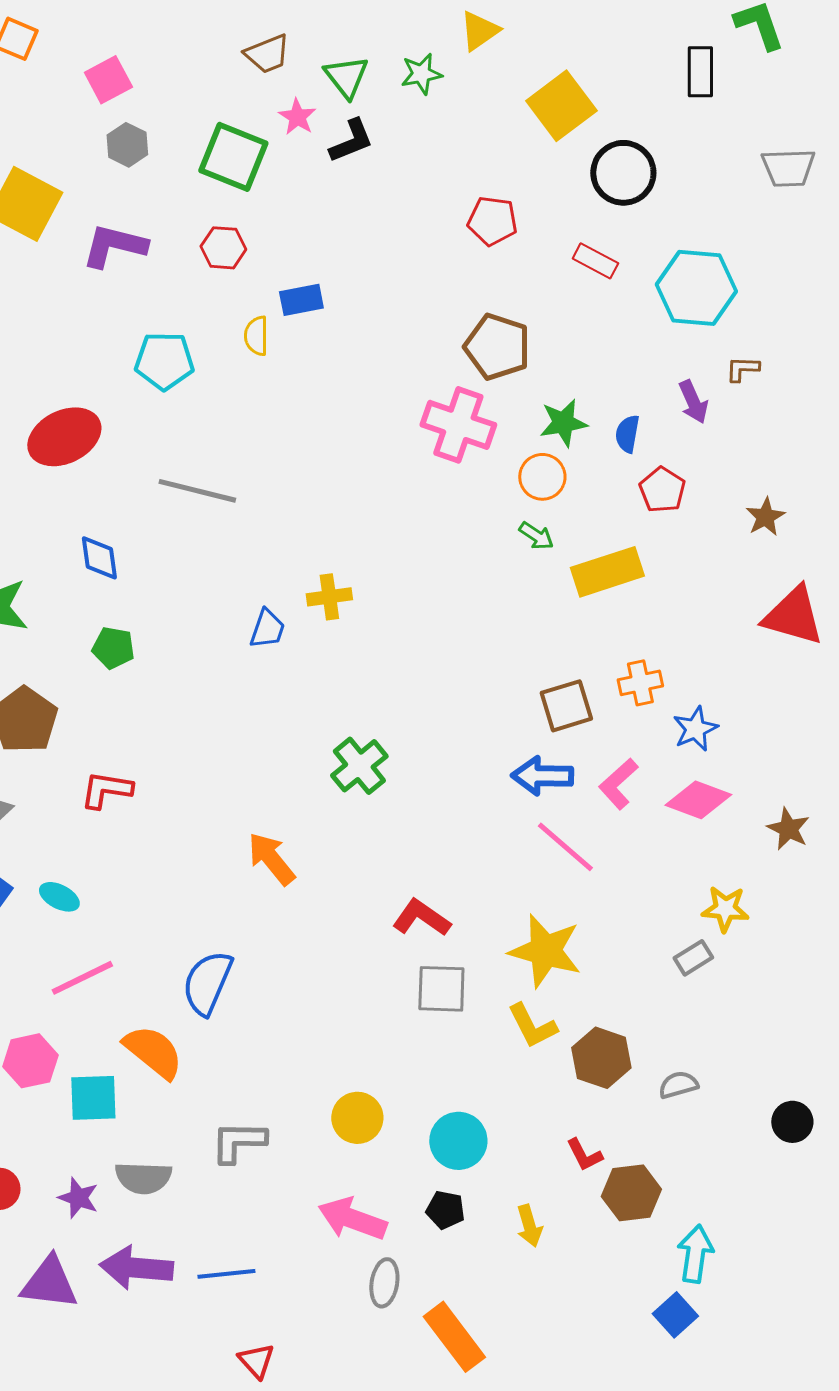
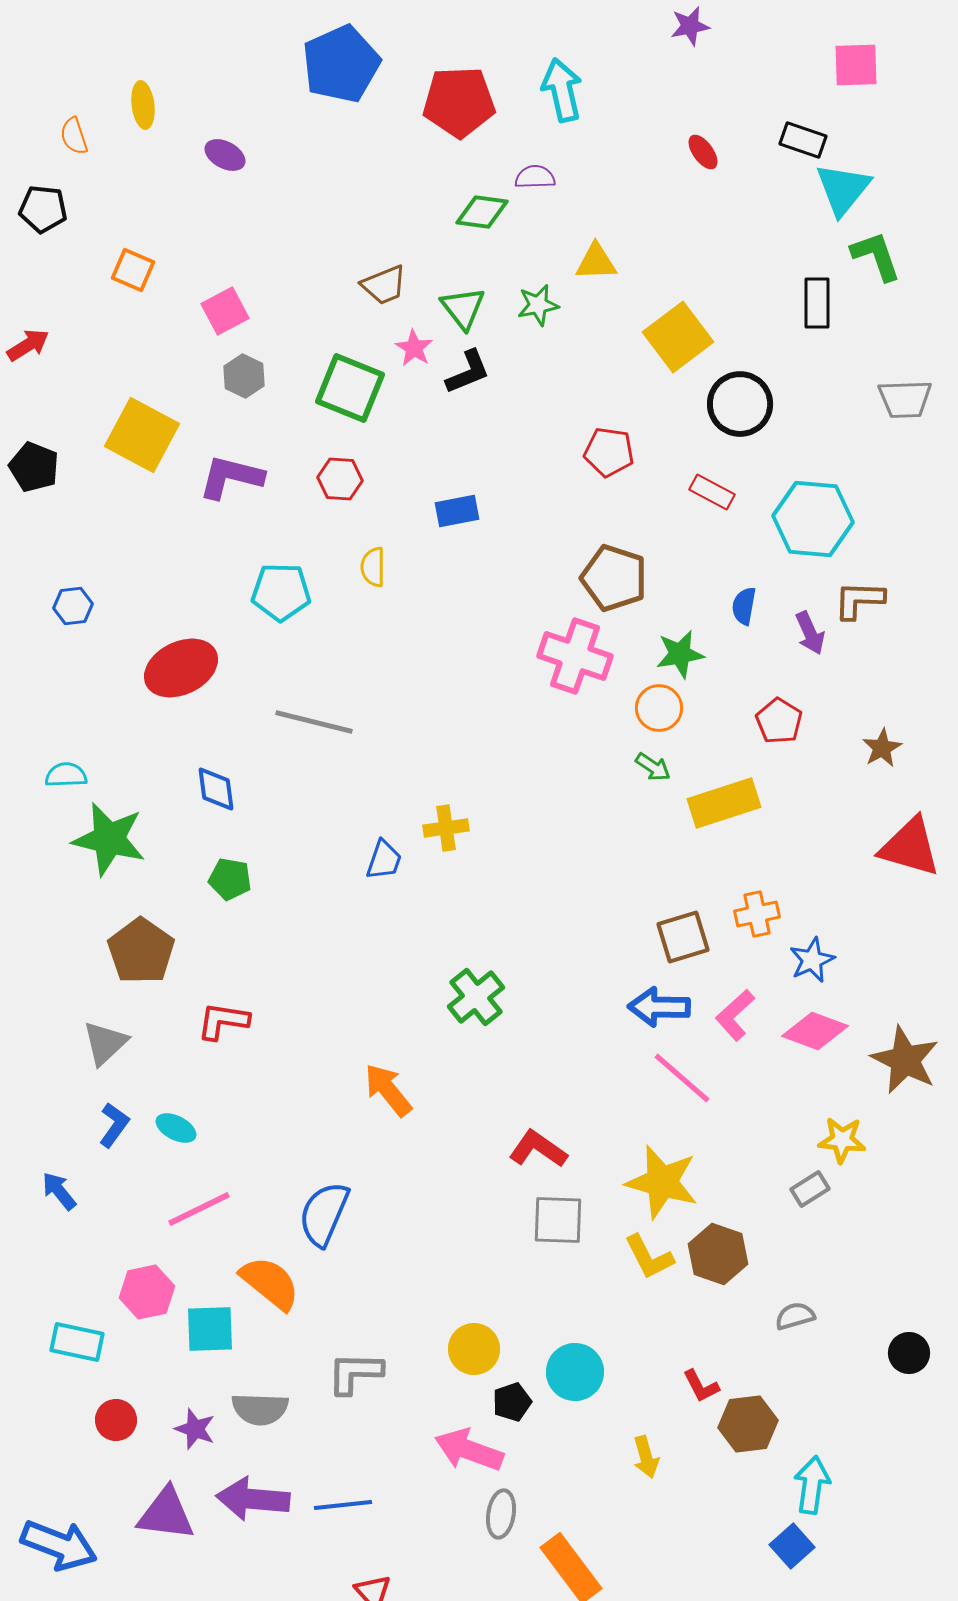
yellow triangle: (479, 31) -> (596, 262), turned 33
blue rectangle: (301, 300) -> (457, 511), moved
brown L-shape: (742, 369) -> (859, 600), size x1.5
blue semicircle: (627, 434) -> (744, 606), moved
brown star: (788, 829) -> (905, 1060), size x1.6
brown hexagon: (601, 1058) -> (718, 1254), moved
black pentagon: (445, 1210) -> (512, 1402), moved, turned -30

